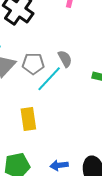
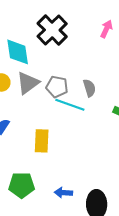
cyan line: (49, 79) -> (70, 105), turned 56

